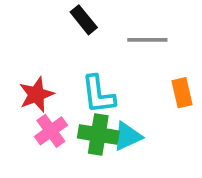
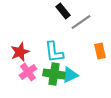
black rectangle: (84, 20) -> (63, 11), moved
gray line: (147, 40) -> (81, 22), turned -35

